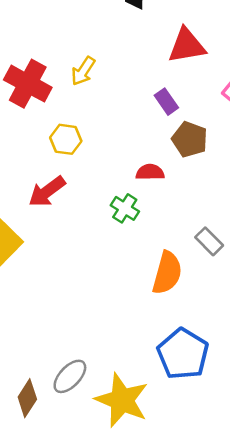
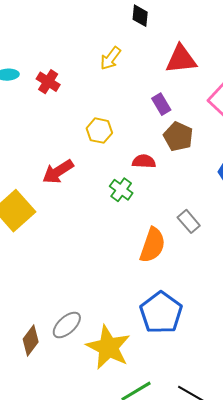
yellow arrow: (83, 71) -> (111, 58), moved
red cross: (28, 84) -> (48, 82), size x0.6
yellow hexagon: (66, 139) -> (99, 131), moved

